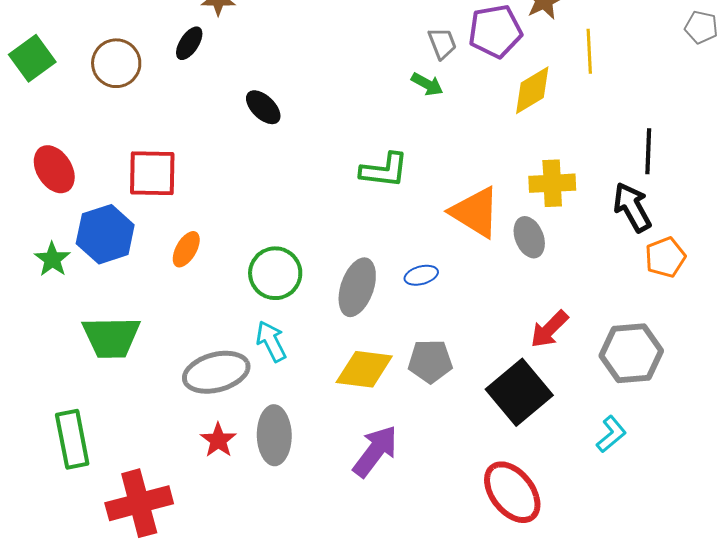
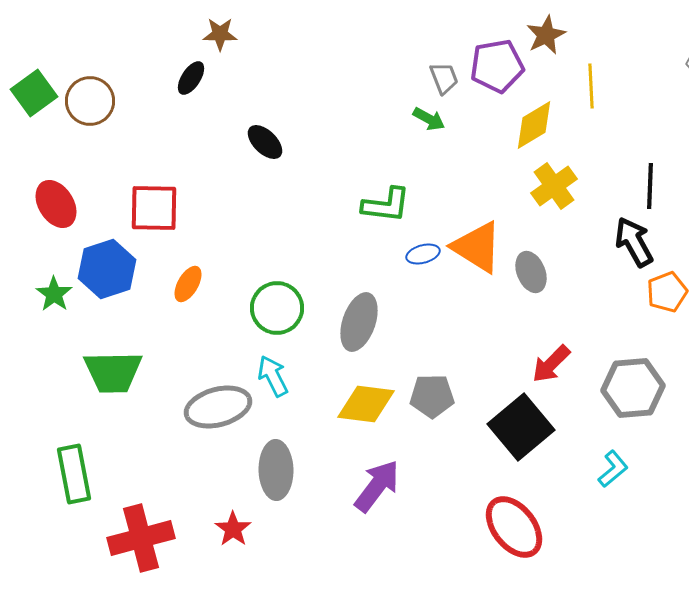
brown circle: (116, 63) -> (90, 101), moved
yellow cross: (552, 183) -> (554, 186), moved, turned -33
blue ellipse: (421, 275) -> (423, 254), moved
red star: (218, 440) -> (233, 529), moved

